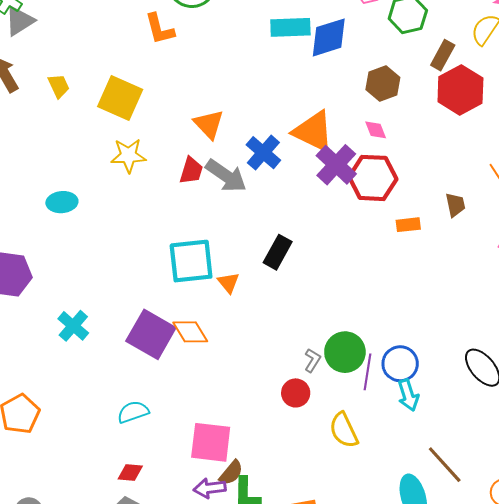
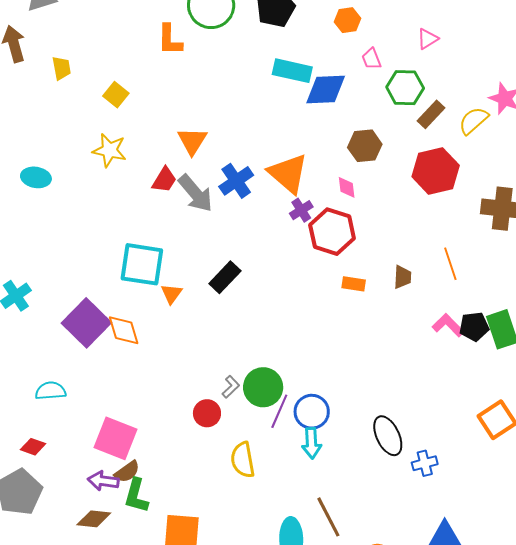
brown rectangle: (443, 55) -> (431, 114), moved
yellow square: (120, 98) -> (116, 95), size x0.6
purple cross: (336, 165) -> (301, 210), size x0.6

